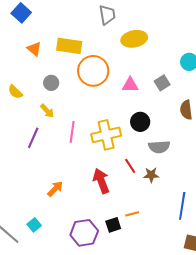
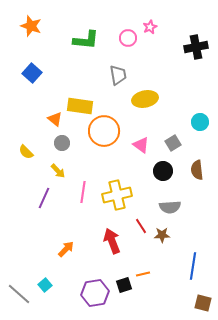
orange triangle: (34, 49) -> (55, 119), moved
pink triangle: (130, 85) -> (141, 145), turned 36
black circle: (140, 122) -> (163, 171), moved

